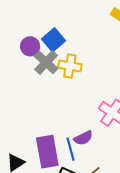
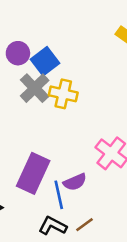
purple circle: (30, 46) -> (18, 53), moved
purple rectangle: (47, 152) -> (33, 173), moved, turned 32

